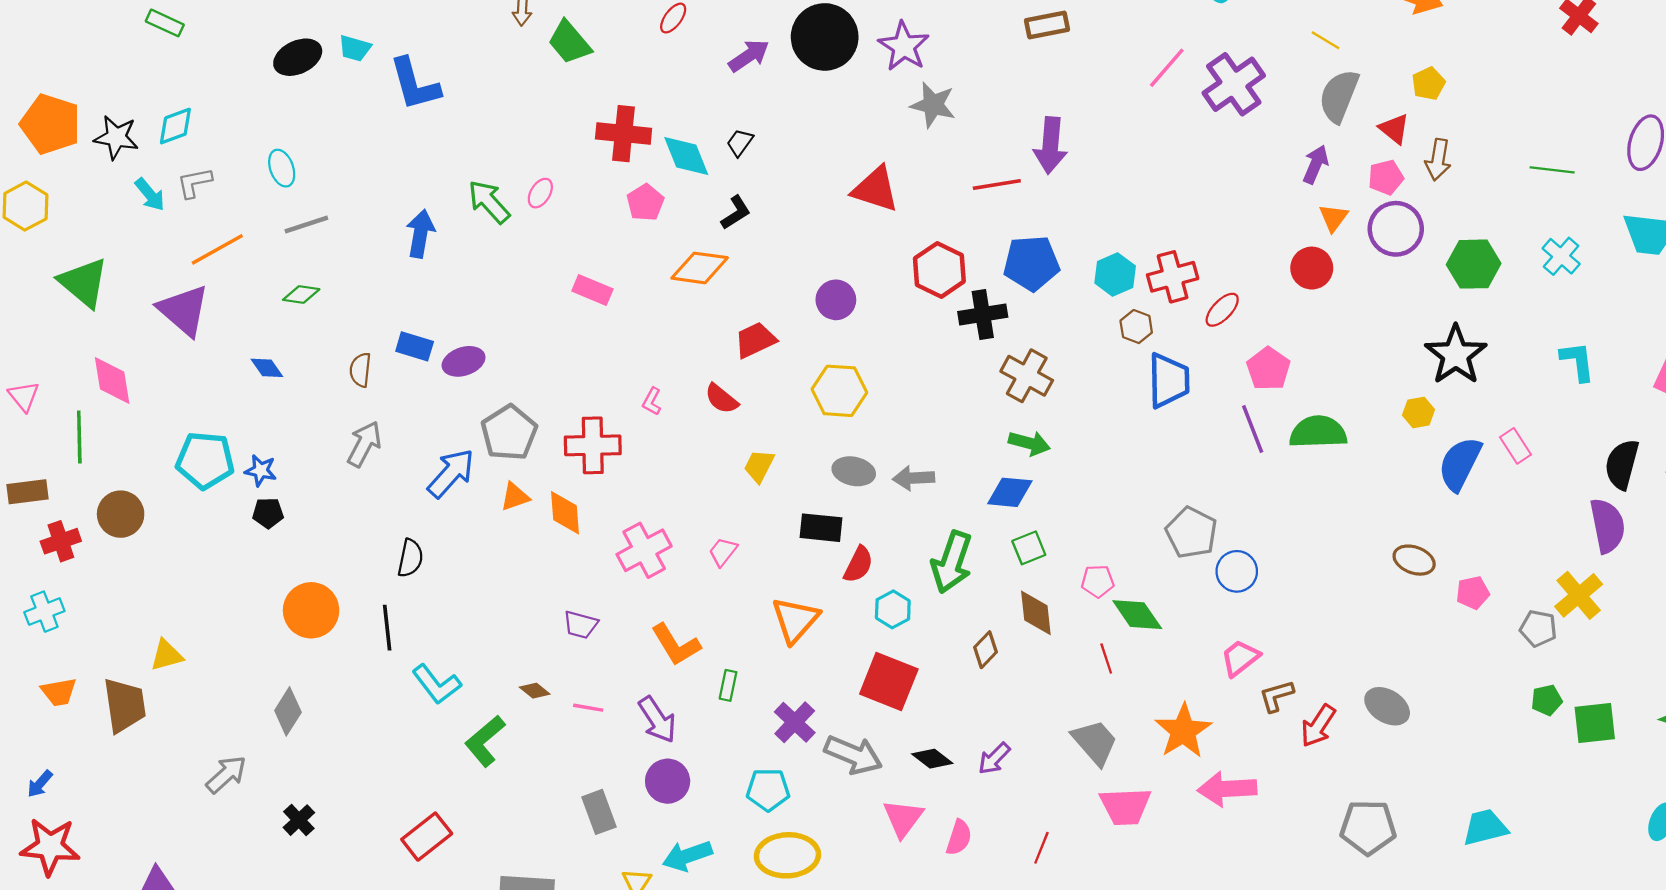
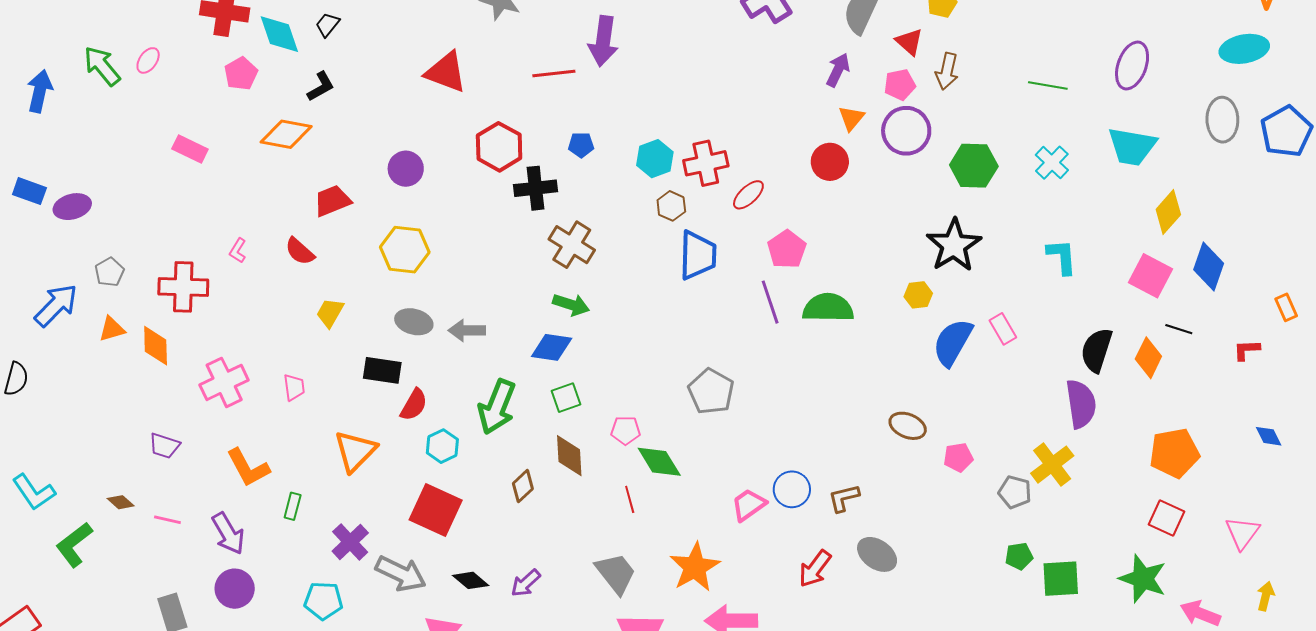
blue pentagon: (1031, 263) -> (581, 145), size x0.5
gray pentagon: (509, 433) -> (109, 272), size x0.6
pink trapezoid: (723, 552) -> (294, 387), turned 132
blue circle: (1237, 571) -> (792, 489), moved
brown L-shape: (1276, 696) -> (844, 498), moved

